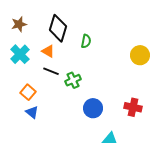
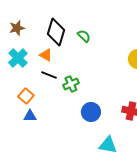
green semicircle: (86, 41) -> (84, 36), moved, turned -56
blue triangle: (32, 112) -> (30, 116), turned -40

